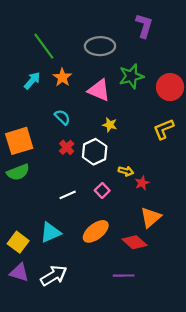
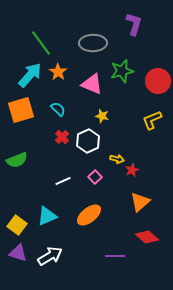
cyan arrow: (32, 81) -> (30, 75), size x1.5
orange square: (19, 141) -> (21, 110), moved
red diamond: (134, 242) -> (147, 237), moved

